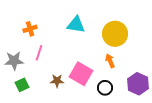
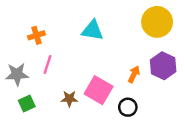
yellow circle: (115, 34) -> (157, 22), moved
orange arrow: (110, 61) -> (134, 74), turned 48
purple hexagon: (138, 84) -> (163, 66), moved

